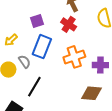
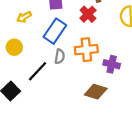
gray semicircle: (25, 62) -> (60, 56), moved, turned 32

